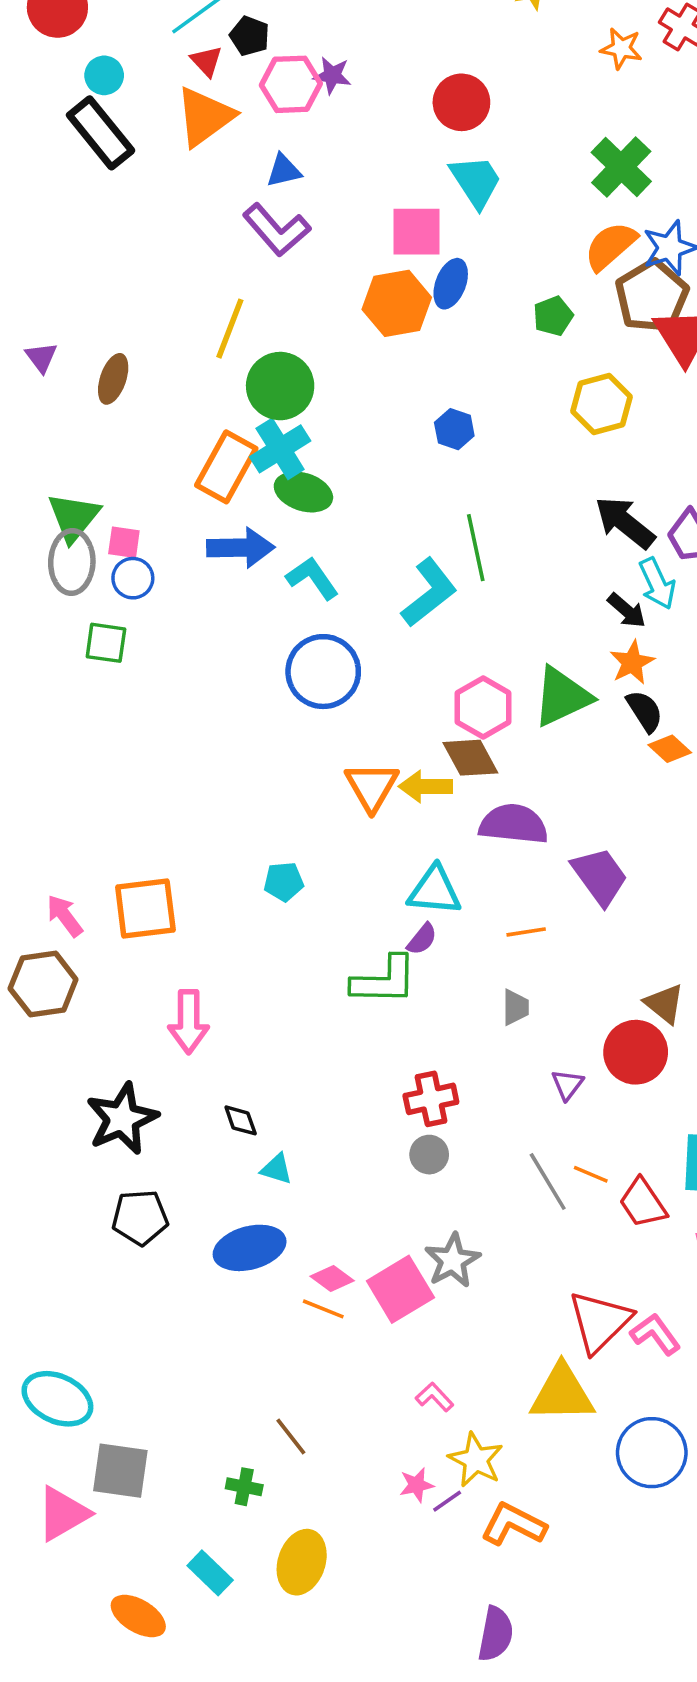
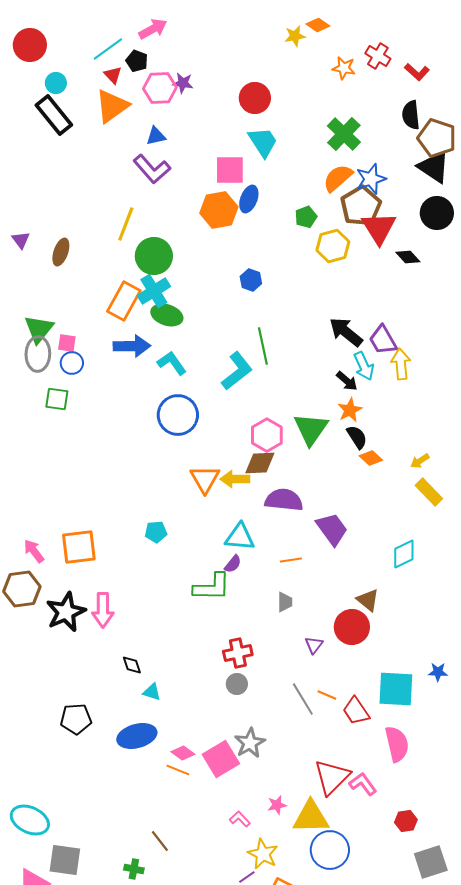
yellow hexagon: (602, 404) -> (333, 246), moved
green triangle: (562, 697) -> (311, 429), turned -30
brown diamond: (470, 758) -> (260, 463), turned -64
black star: (122, 1119) -> (66, 612), moved
blue circle: (652, 1453) -> (330, 850), moved
pink star: (417, 1485) -> (277, 805), moved

